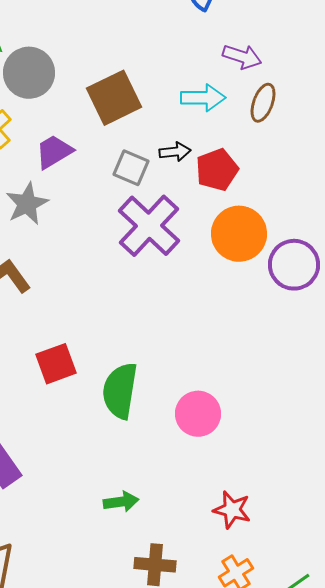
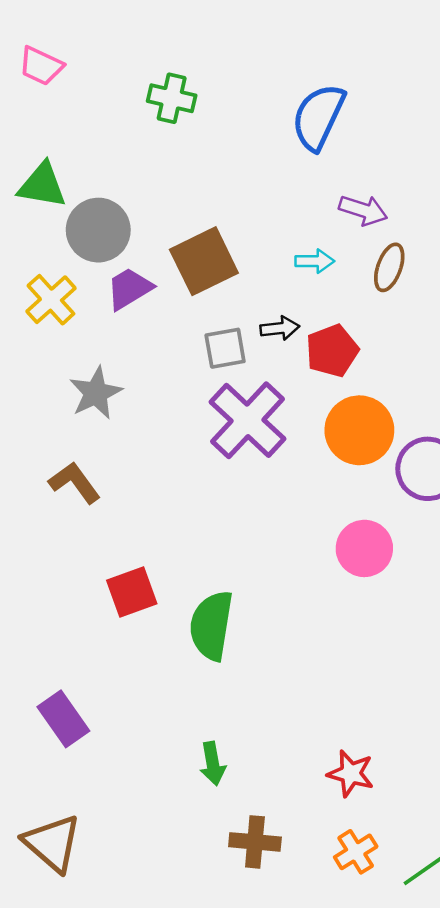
cyan arrow: (203, 98) -> (315, 261), size x0.7
purple trapezoid: (54, 152) -> (129, 289), moved
gray square: (131, 168) -> (225, 348), turned -33
pink circle: (198, 414) -> (364, 548), moved
green arrow: (121, 502) -> (213, 764), turned 88

